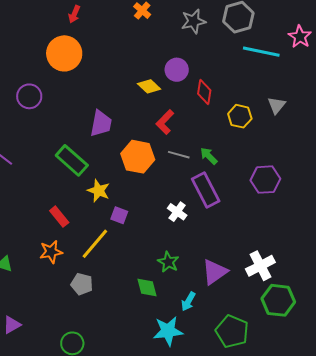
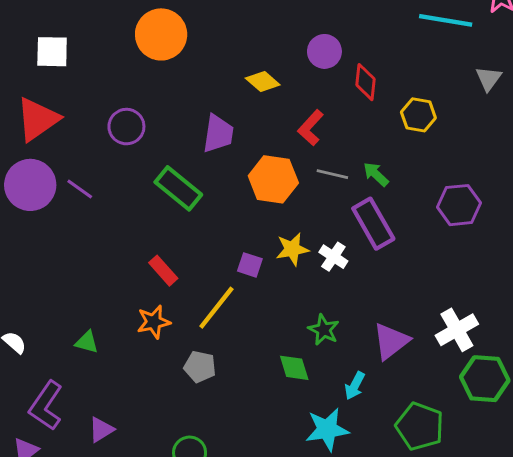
yellow diamond: (149, 86) -> (263, 82), moved
purple circle: (29, 96) -> (126, 127), moved
gray triangle: (277, 105) -> (489, 78), moved
yellow star: (99, 191) -> (292, 249), moved, turned -30

